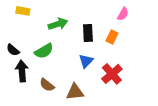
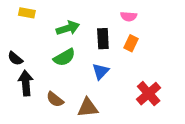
pink semicircle: (123, 14) -> (129, 16), moved, turned 64
green semicircle: (44, 51) -> (64, 57), moved
red cross: (112, 74) -> (149, 94), moved

